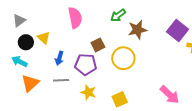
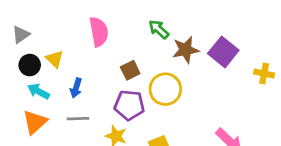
green arrow: (118, 15) -> (159, 29), turned 77
purple square: (178, 30) -> (223, 52), moved
cyan arrow: (19, 61) -> (38, 91), moved
purple pentagon: (86, 64) -> (129, 105), moved

